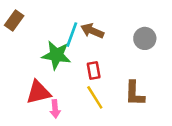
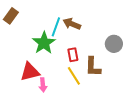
gray circle: (145, 38) -> (114, 44), moved
green star: (56, 55) -> (44, 43), turned 30
brown L-shape: (135, 94) -> (93, 67), moved

